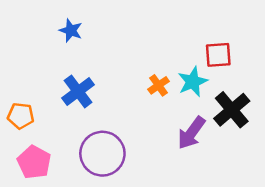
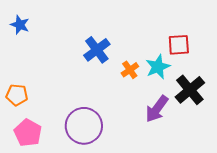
blue star: (71, 30) -> (20, 25), moved
blue cross: (78, 91) -> (97, 50), moved

